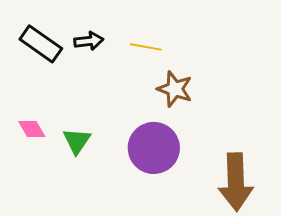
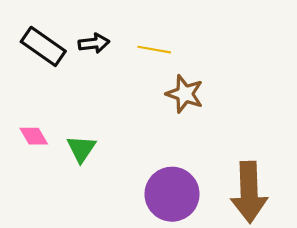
purple circle: (154, 148) -> (172, 194), moved

